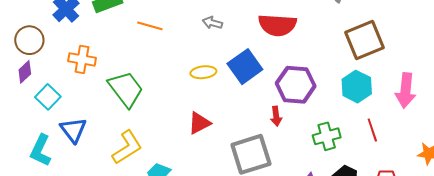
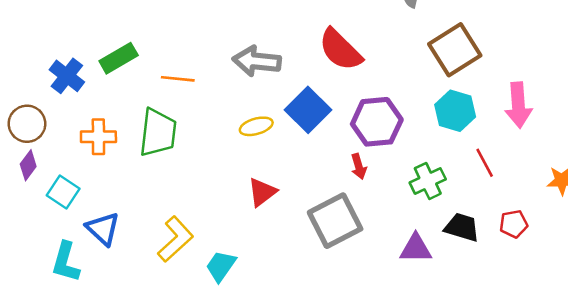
gray arrow: (212, 23) -> (257, 61), size x1.8
red semicircle: (277, 25) -> (340, 50), turned 51
green trapezoid: (126, 89) -> (158, 133), moved, turned 54

